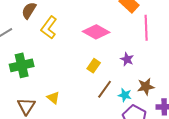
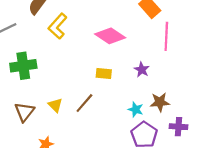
yellow rectangle: (94, 66) -> (104, 73), turned 56
brown line: (105, 89) -> (84, 103), moved

